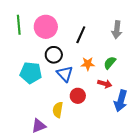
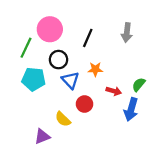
green line: (19, 25) -> (26, 48), moved, turned 30
green semicircle: (110, 63) -> (139, 85), moved
yellow semicircle: (58, 110) -> (63, 119), turned -56

